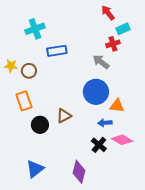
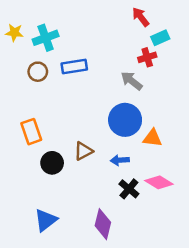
yellow star: (11, 66) -> (14, 33), moved
brown circle: (29, 71) -> (38, 72), moved
blue arrow: (105, 123) -> (120, 160), moved

